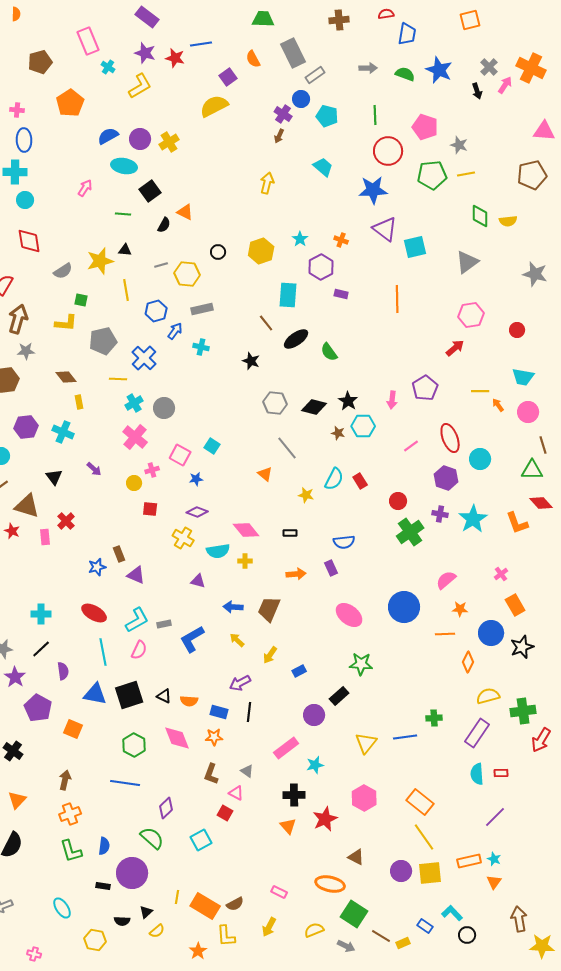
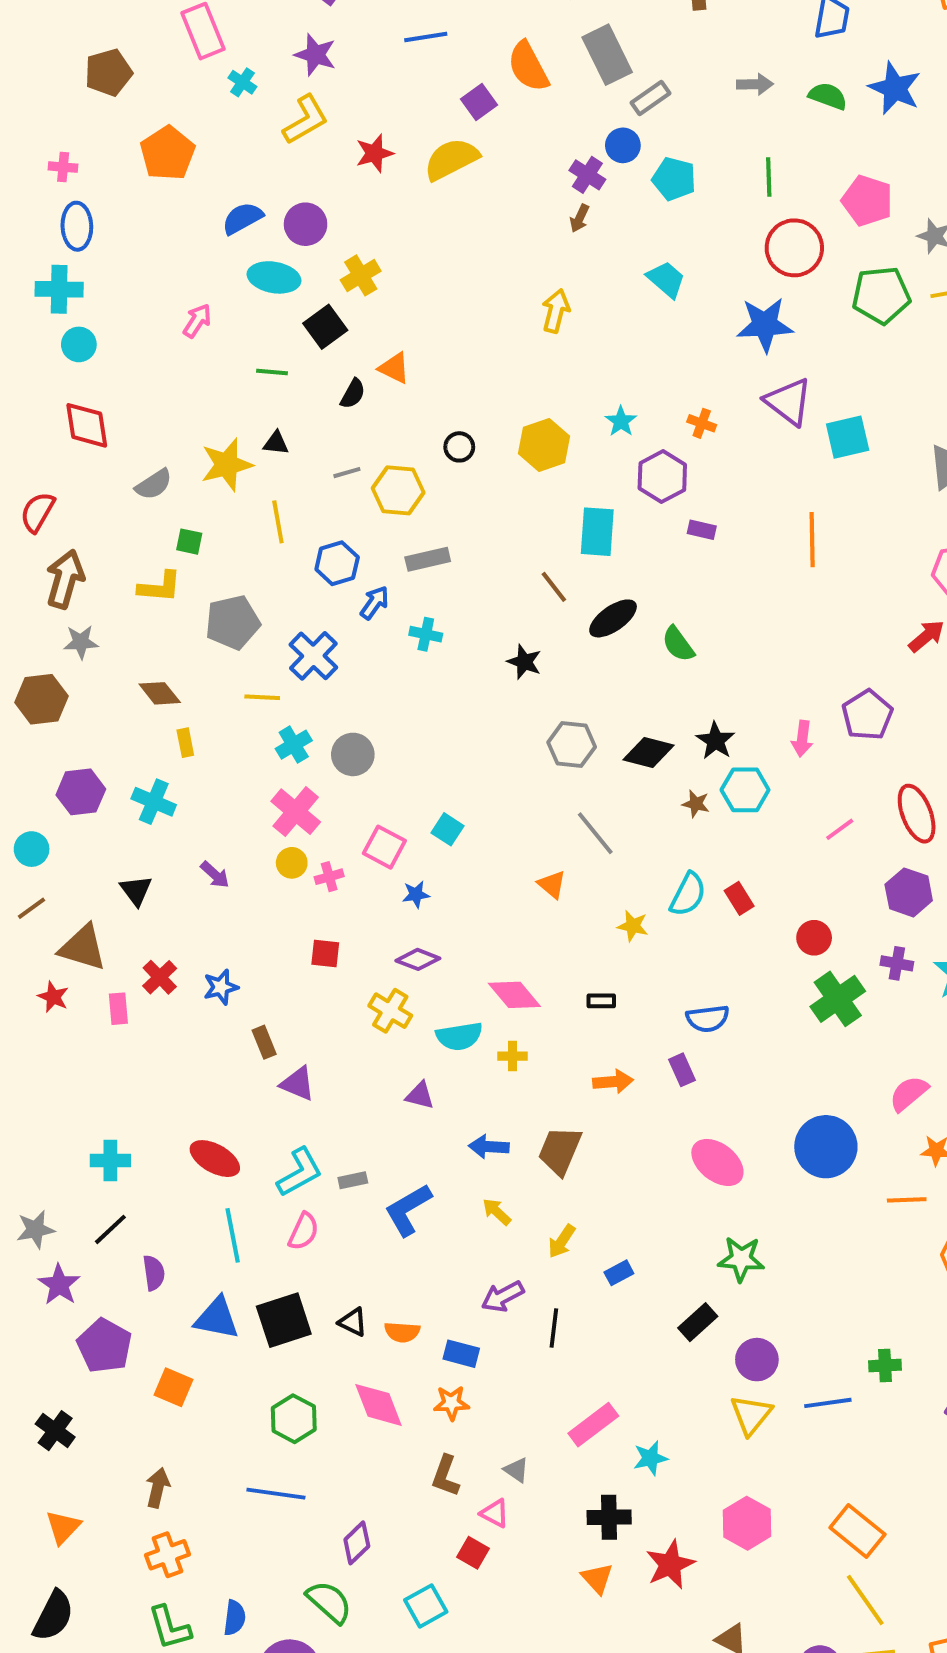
red star: (175, 58) -> (375, 153), moved, turned -30
orange semicircle: (253, 59) -> (528, 67), size x1.5
yellow cross: (169, 142) -> (361, 275), moved
yellow circle: (134, 483) -> (292, 863), moved
blue star: (97, 567) -> (221, 987), moved
black line: (249, 712) -> (554, 1328), moved
purple circle: (314, 715) -> (757, 1360), moved

